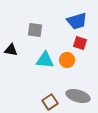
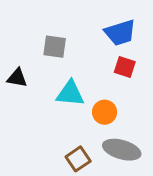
orange circle: (67, 60) -> (105, 112), moved

